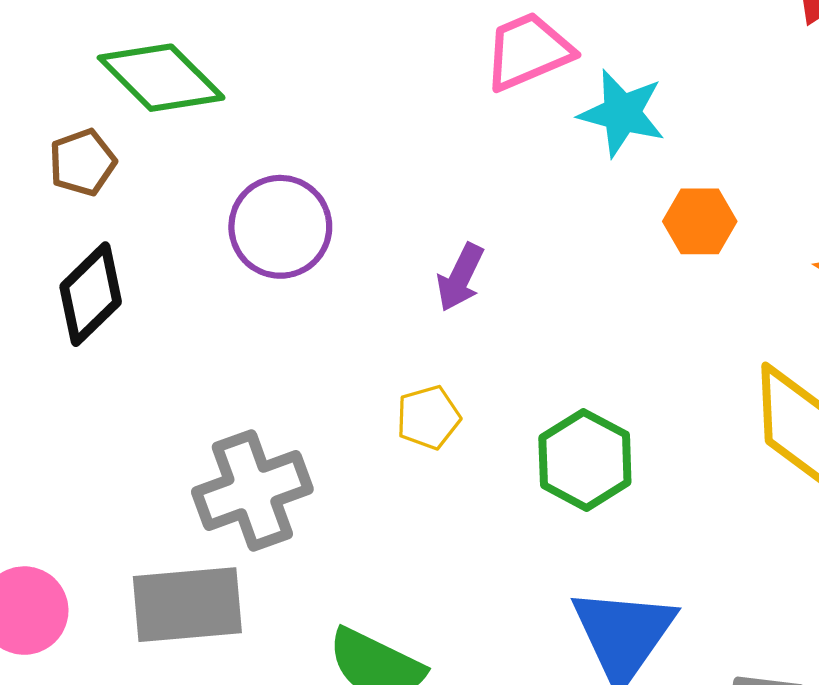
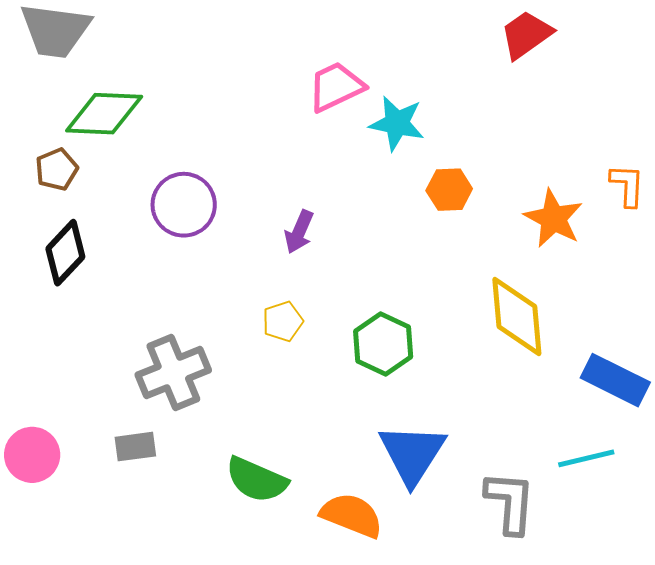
green diamond: (161, 78) -> (104, 114), turned -40
gray rectangle: (187, 605) -> (135, 447), size x0.6

